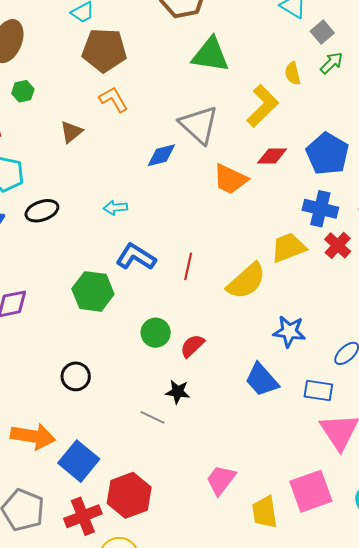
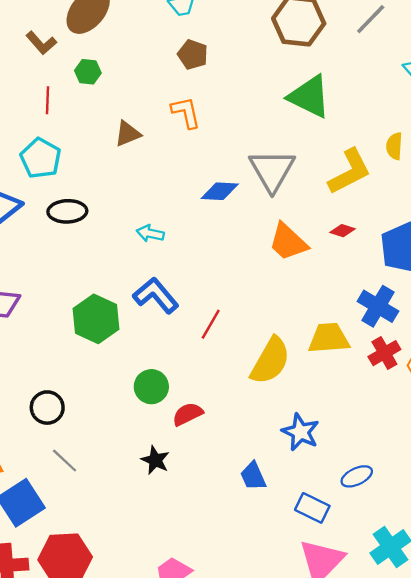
brown pentagon: (104, 50) -> (193, 54), size x0.6
red diamond: (272, 156) -> (343, 231), size x0.7
yellow semicircle: (246, 281) -> (270, 361), turned -36
blue trapezoid: (262, 380) -> (253, 476), size x0.7
gray line: (153, 417) -> (65, 461), moved

